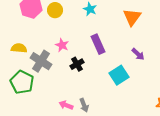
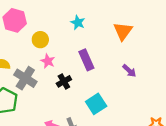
yellow circle: (55, 10) -> (40, 40), moved
cyan square: (119, 75) -> (96, 104), moved

